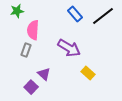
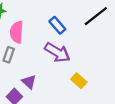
blue rectangle: (75, 14) -> (57, 25), moved

